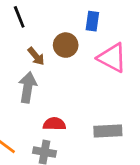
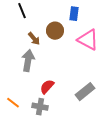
red semicircle: (54, 124) -> (47, 87), turned -49
gray rectangle: (108, 131) -> (85, 92), turned -36

